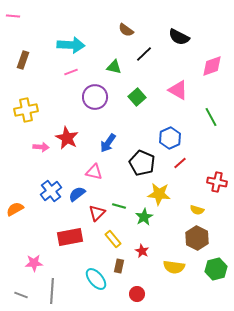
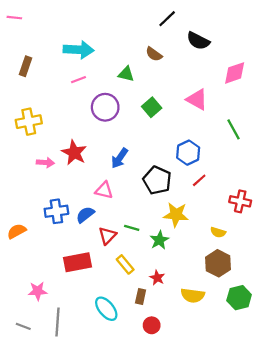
brown semicircle: (126, 30) -> (154, 54), moved
black line: (144, 54) -> (167, 19), moved
blue cross: (51, 191) -> (56, 211), turned 30
brown rectangle: (119, 266) -> (141, 297), moved

